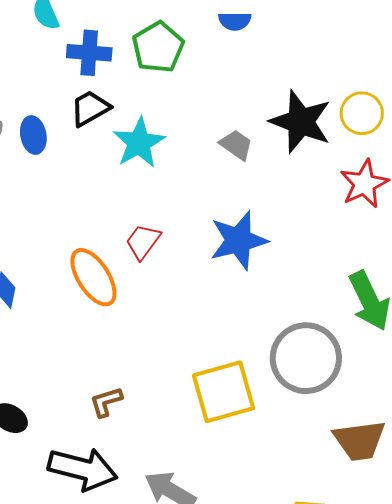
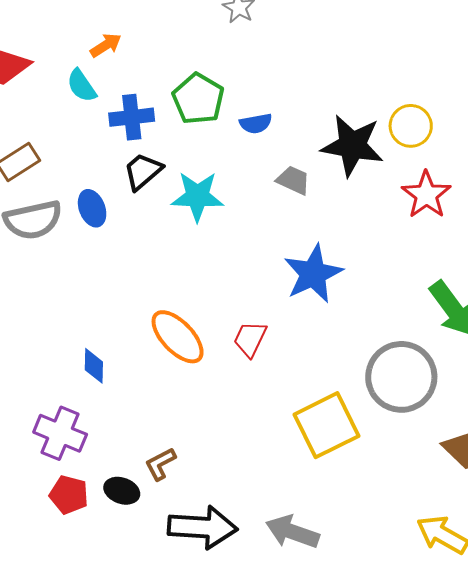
blue semicircle: (235, 21) -> (256, 123), moved
cyan star: (139, 143) -> (197, 196), turned -30
red trapezoid: (143, 242) -> (250, 339), moved
brown L-shape: (106, 402) -> (160, 464), moved

